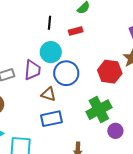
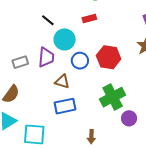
black line: (49, 23) -> (48, 20), moved, turned -56
red hexagon: (110, 72) -> (109, 57), moved
blue circle: (66, 73) -> (80, 61), size x0.7

